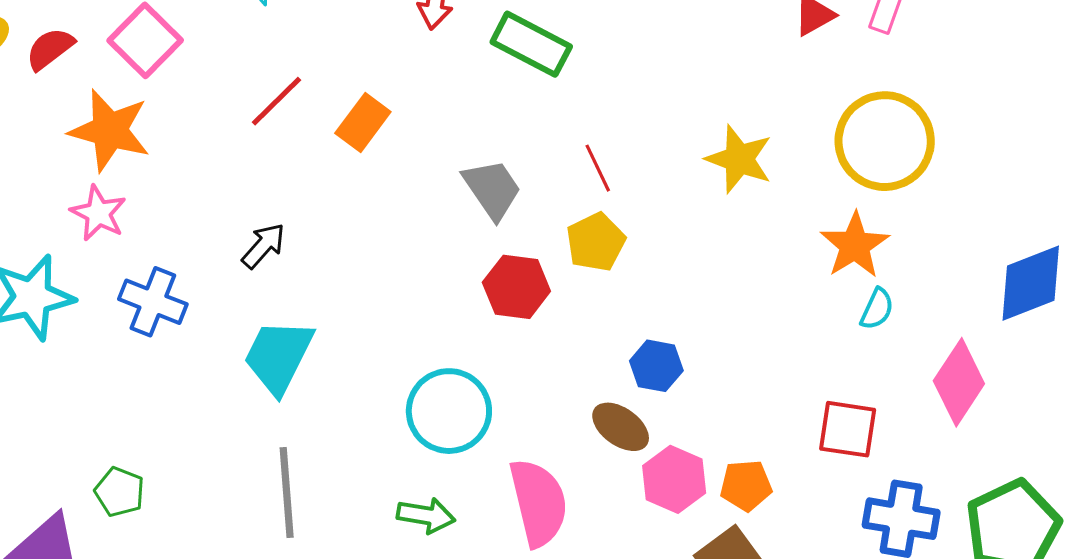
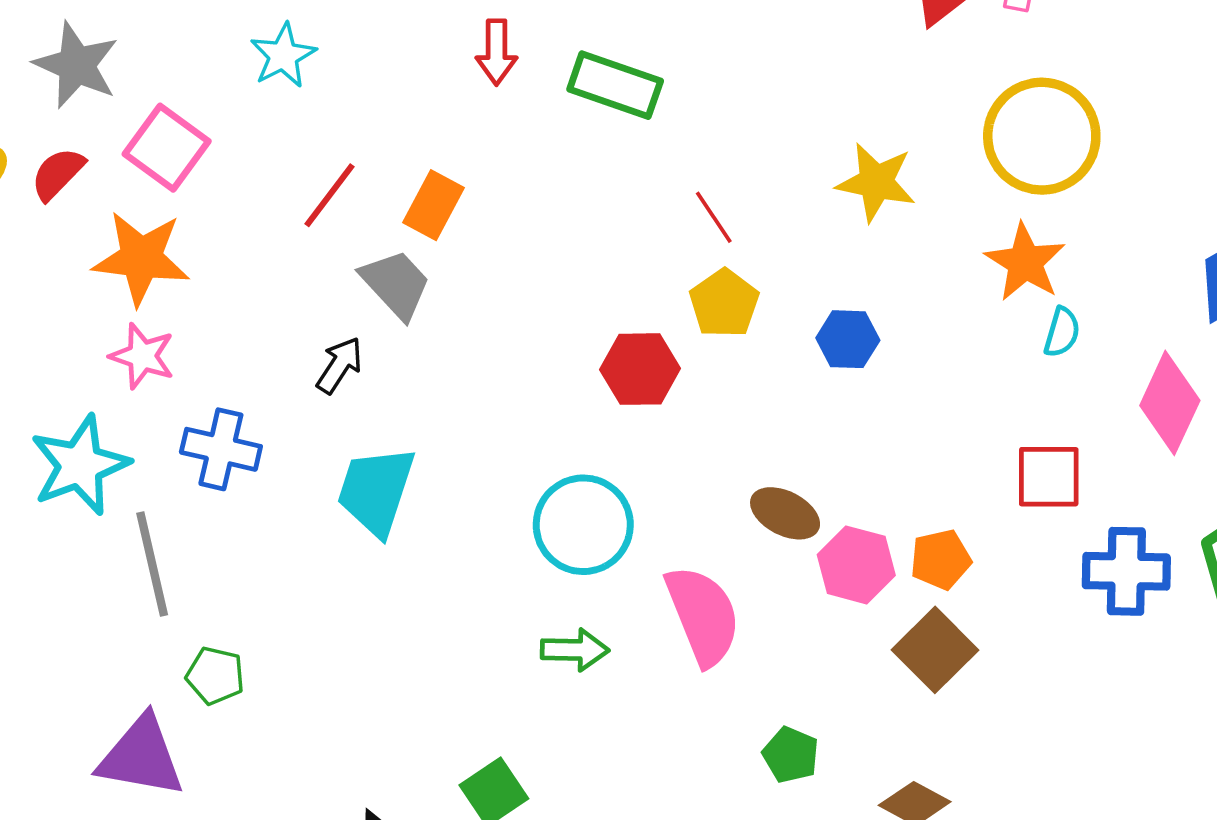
gray trapezoid: (492, 189) -> (396, 284), moved
blue hexagon: (656, 366) -> (848, 339), moved
gray line: (287, 493) -> (152, 564), moved

